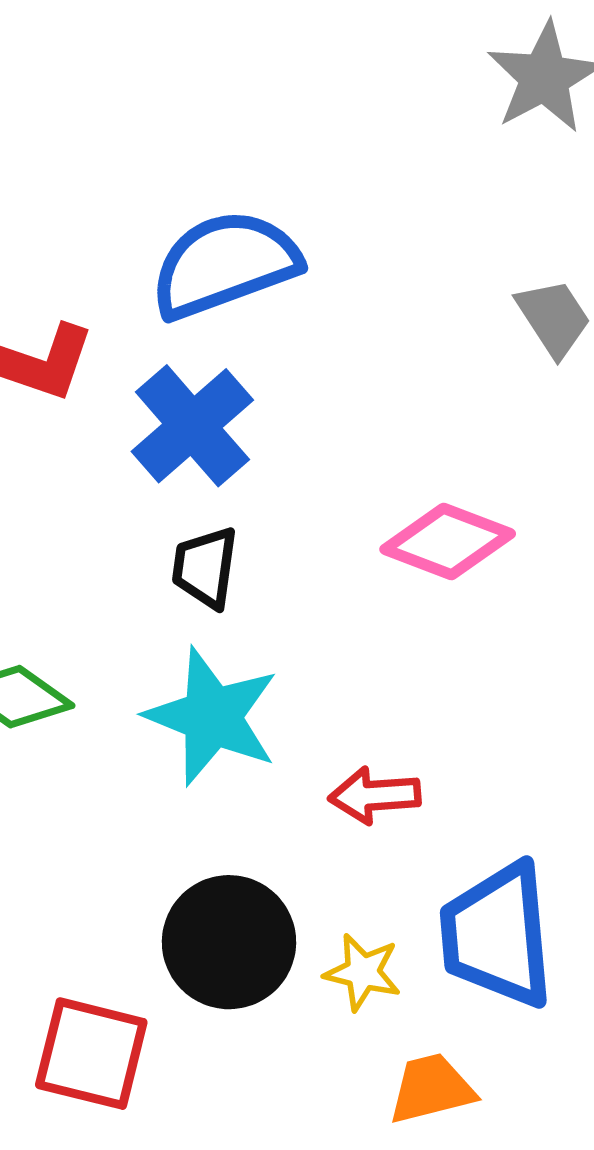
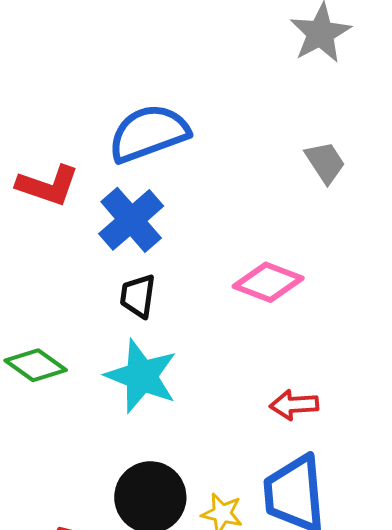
red arrow: (375, 795) -> (294, 405), moved

